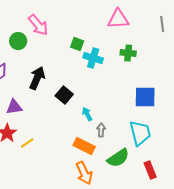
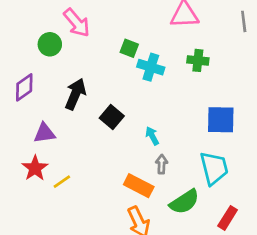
cyan arrow: (87, 114) -> (152, 136), moved
red rectangle: (150, 170) -> (228, 218), turned 54

